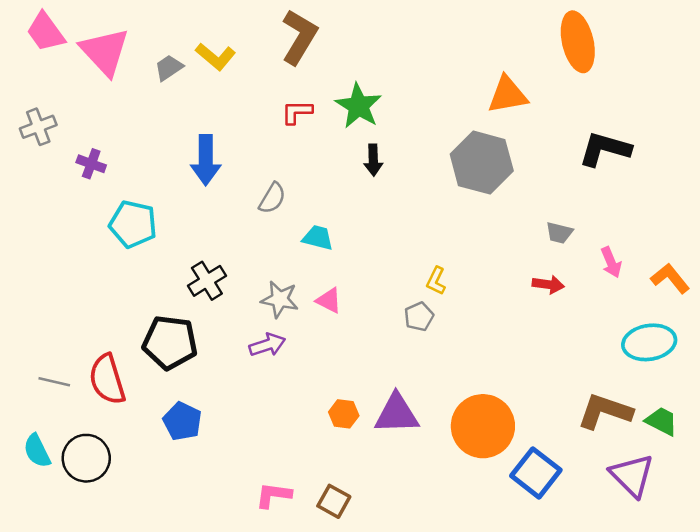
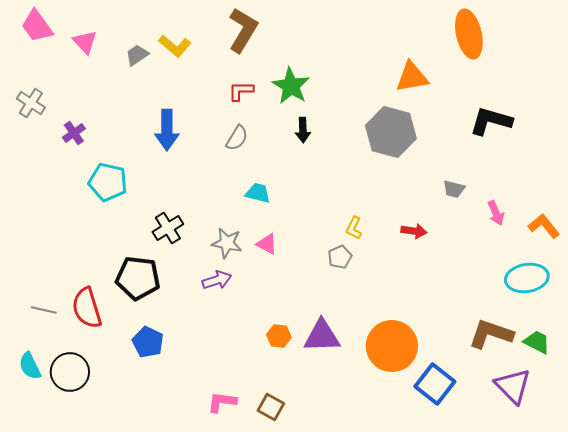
pink triangle: (105, 52) -> (85, 42), size x0.6
gray cross: (38, 127) -> (31, 103), turned -36
purple cross: (91, 164) -> (74, 133), turned 35
gray semicircle: (272, 198) -> (237, 138), moved
red arrow: (548, 284) -> (414, 231), moved

